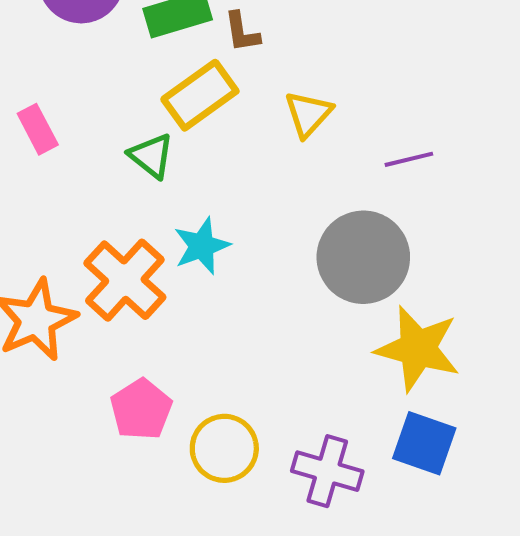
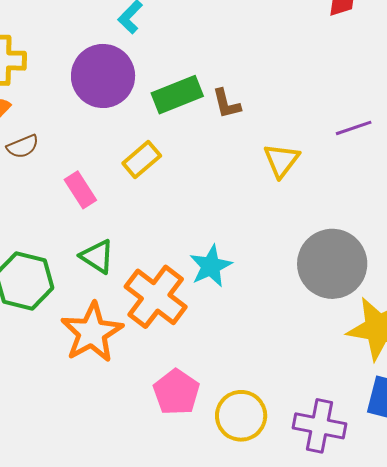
yellow rectangle: (200, 95) -> (142, 160), moved, size x0.7
green triangle: (151, 156) -> (97, 256), moved
purple line: (409, 159) -> (354, 128), moved

